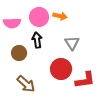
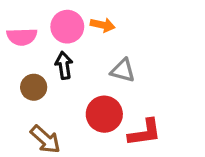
gray triangle: (72, 43) -> (123, 70), turned -42

